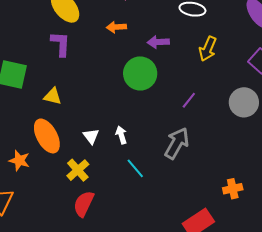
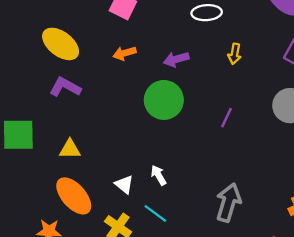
purple L-shape: (61, 44) -> (65, 87), turned -52
yellow arrow: (208, 49) -> (235, 54), size x0.7
gray arrow: (177, 143) -> (228, 202), moved
cyan line: (135, 168) -> (155, 213), moved

